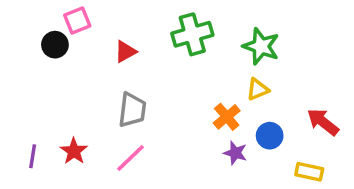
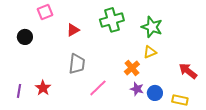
black circle: (55, 45) -> (25, 37), moved
blue circle: (270, 136) -> (155, 93), moved
pink line: (131, 158) -> (98, 88), moved

